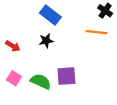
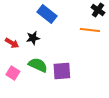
black star: (46, 41) -> (33, 38), moved
green semicircle: (41, 81) -> (38, 65), moved

